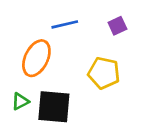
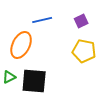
yellow pentagon: (104, 73) -> (84, 51), moved

